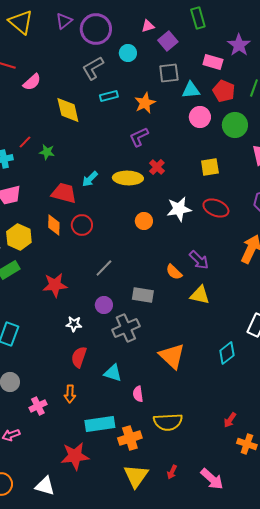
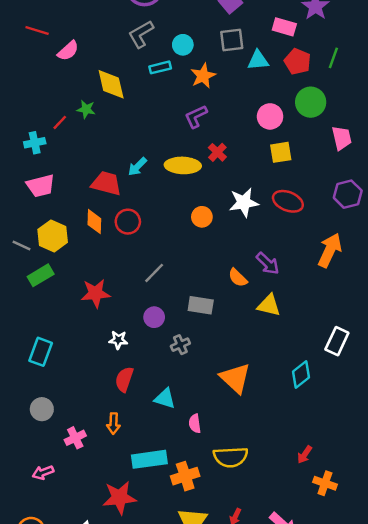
cyan circle: (128, 53) -> (183, 45), moved
pink circle: (200, 117) -> (270, 116), moved
green star: (47, 152) -> (86, 109), moved
gray cross: (126, 328) -> (180, 345), size x0.6

